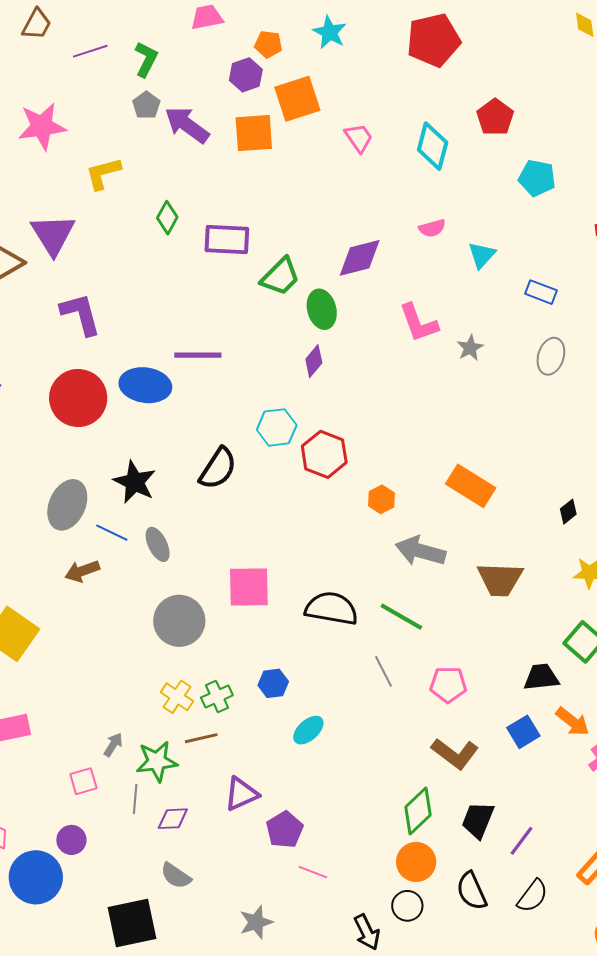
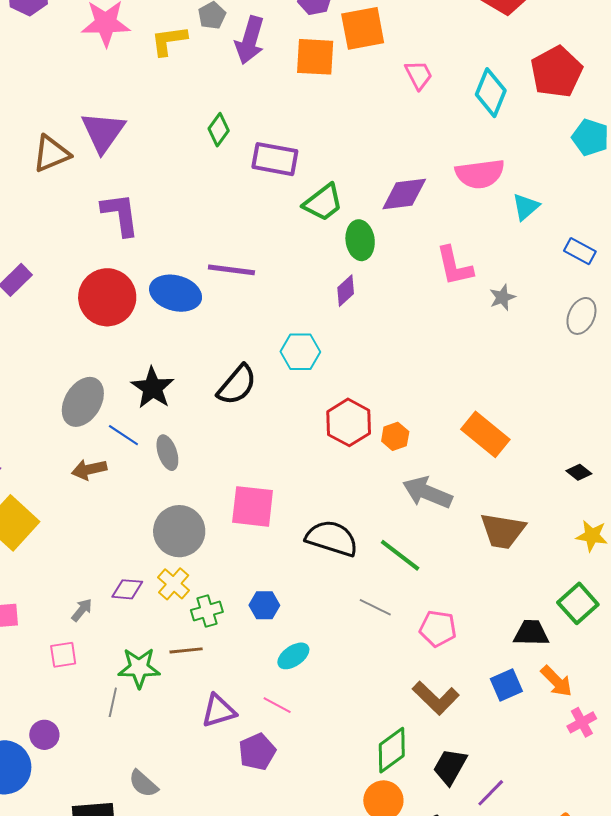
red pentagon: (495, 117) -> (556, 72), size x1.4
purple arrow: (187, 125) -> (250, 40), turned -117
yellow L-shape: (103, 173) -> (169, 41), moved
pink semicircle: (432, 228) -> (480, 174), size x1.8
red hexagon: (324, 454) -> (349, 422), moved
black diamond: (568, 512) -> (579, 472), turned 70
gray line: (383, 671) -> (375, 607), turned -44
yellow cross: (177, 697) -> (174, 584), moved
gray arrow: (113, 745) -> (82, 610), moved
pink square: (83, 781) -> (63, 655), moved
purple diamond: (173, 819) -> (127, 589), moved
pink line: (313, 872) -> (277, 705), moved

